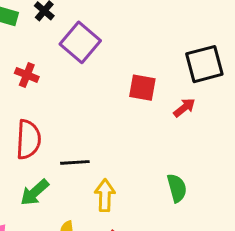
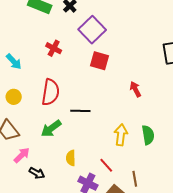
red square: (142, 88) -> (100, 61), moved
red arrow: (184, 108) -> (135, 89), moved, turned -84
yellow arrow: (105, 195) -> (121, 135), moved

